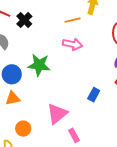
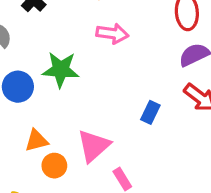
orange triangle: (13, 98) -> (36, 141), moved
orange circle: (23, 129) -> (54, 166), moved

